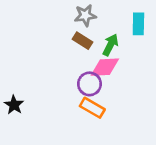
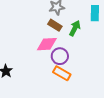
pink diamond: (105, 67) -> (47, 44), moved

